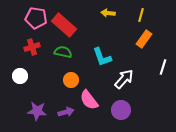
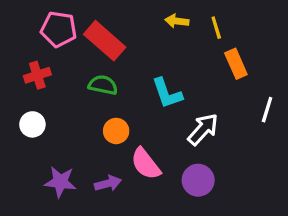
yellow line: (141, 15) -> (216, 28), moved, turned -32
orange rectangle: (144, 39) -> (236, 64), turned -60
red cross: (32, 47) -> (37, 75), moved

